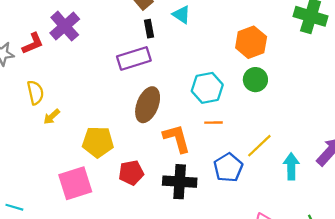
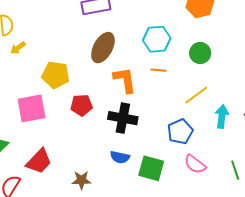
green circle: (255, 80) -> (200, 53), moved
blue pentagon: (228, 168) -> (180, 132), moved

